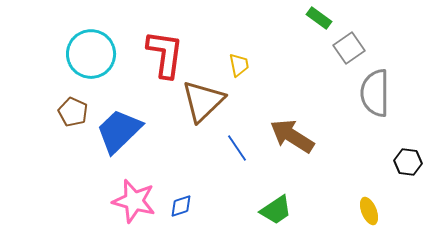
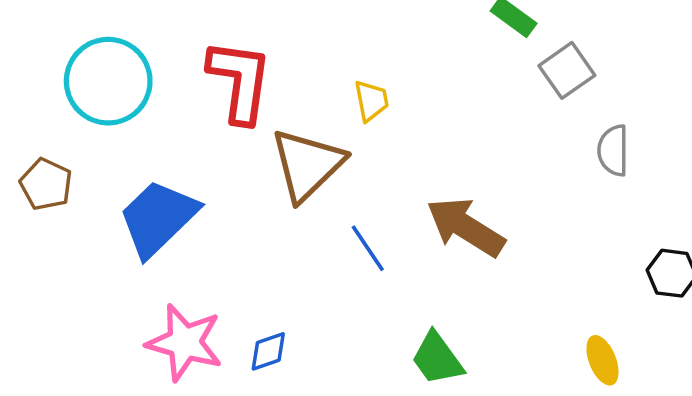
gray semicircle: (375, 93) -> (613, 150), size x0.6
brown pentagon: (73, 112) -> (46, 184), moved
green trapezoid: (276, 210) -> (437, 359), turned 88

